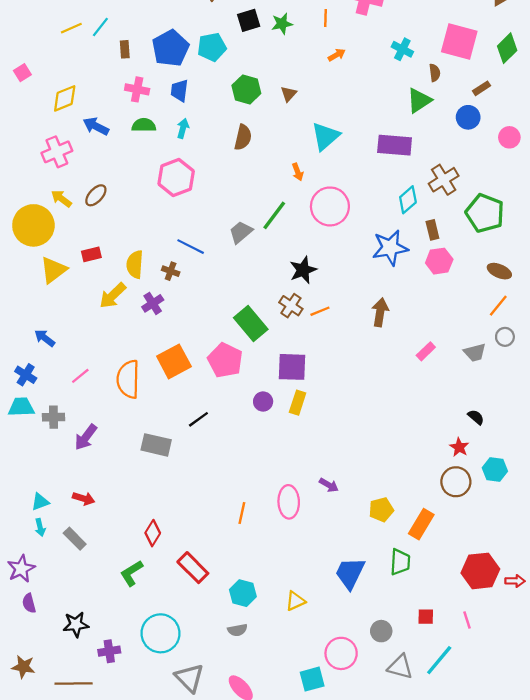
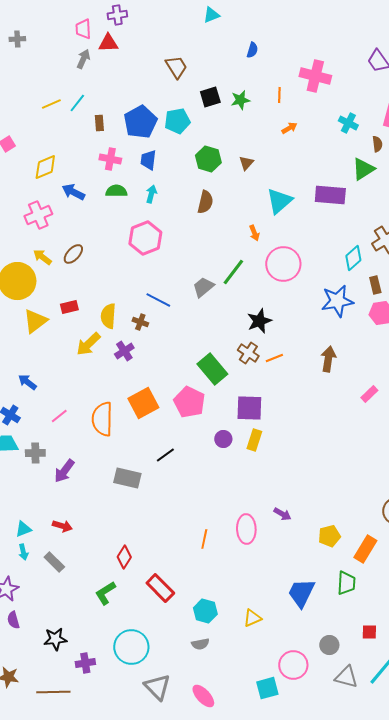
purple rectangle: (395, 145) -> (330, 195), moved

